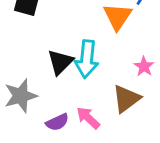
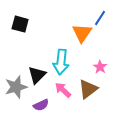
black triangle: (60, 62) -> (37, 75), moved
pink arrow: (88, 118) -> (63, 90), moved

